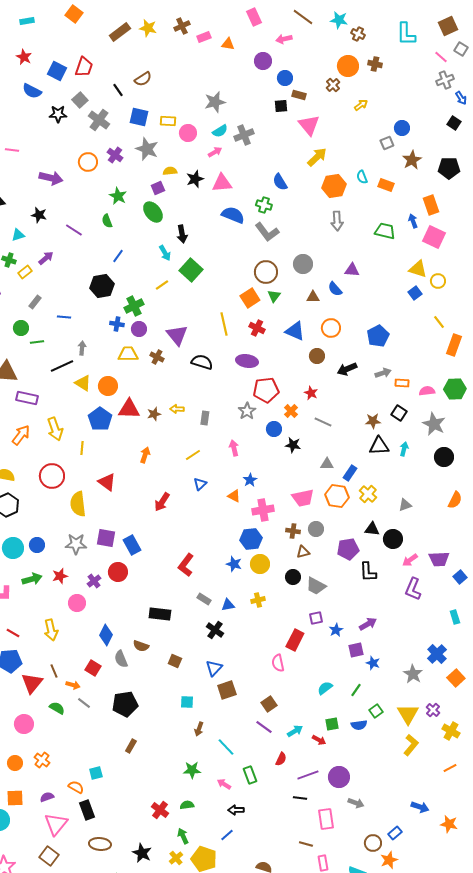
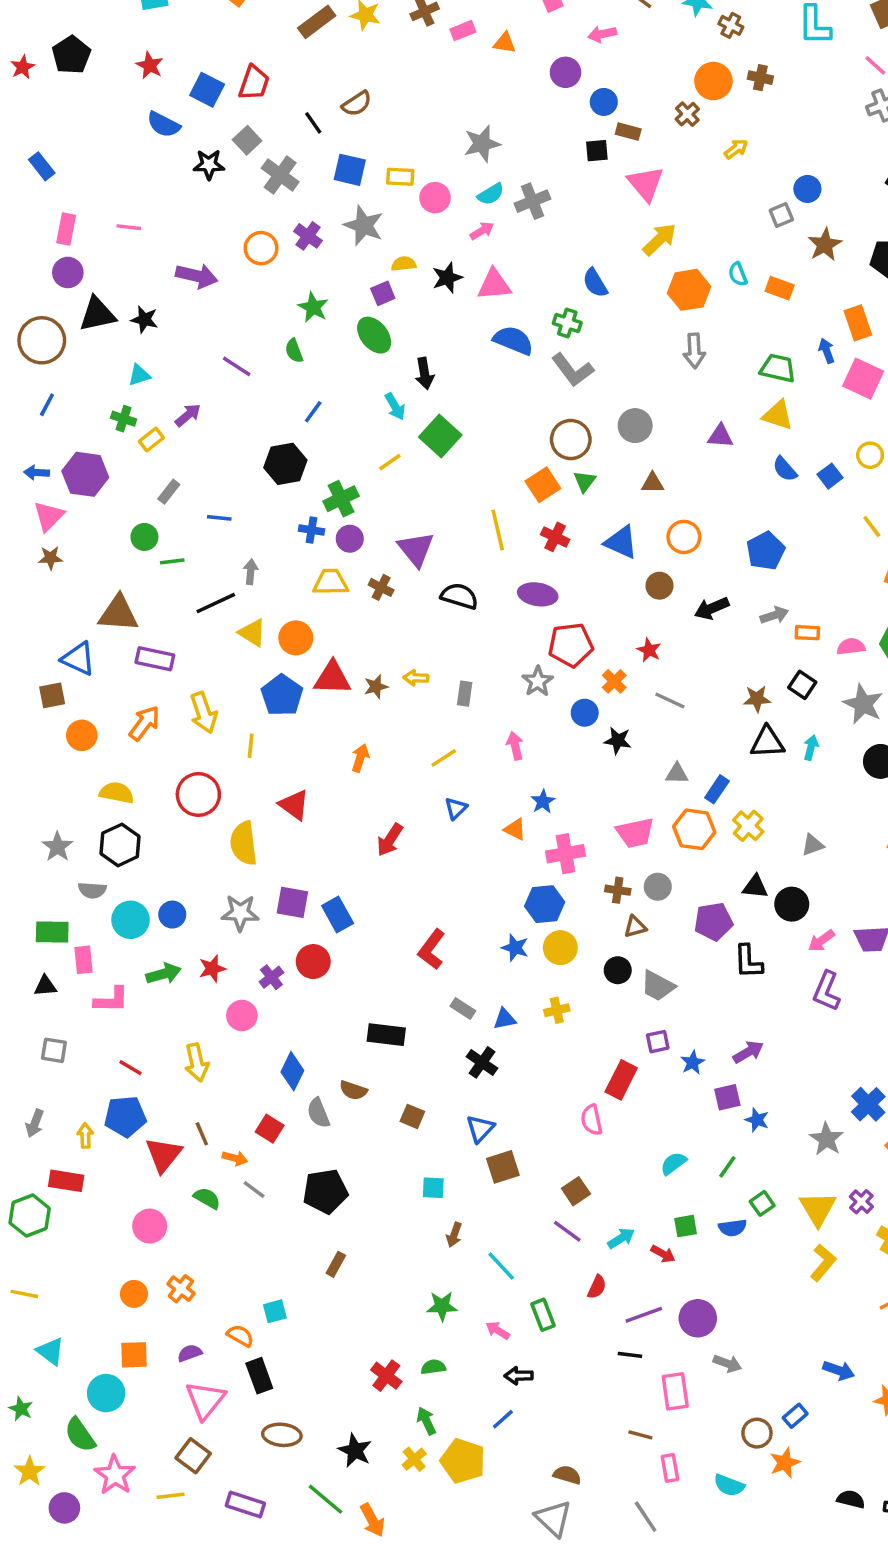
black star: (39, 215) -> (144, 319), moved
yellow triangle: (418, 269) -> (778, 415), moved
blue semicircle: (335, 289) -> (785, 469), moved

